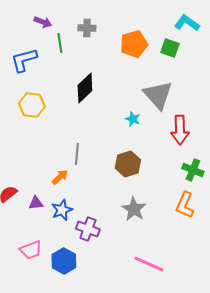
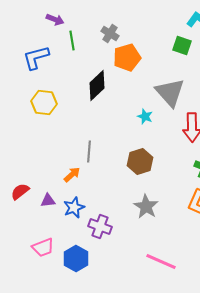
gray cross: (87, 28) -> (110, 34), moved, turned 30
orange pentagon: (134, 44) -> (127, 58), moved

